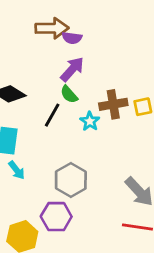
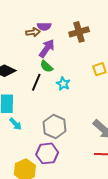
brown arrow: (52, 28) -> (33, 32), moved, size x0.6
brown cross: (113, 104) -> (79, 32), moved

